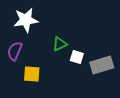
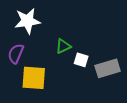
yellow square: (32, 74) -> (34, 78), size x1.4

